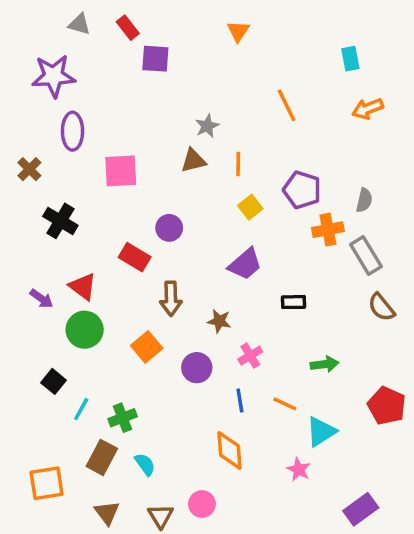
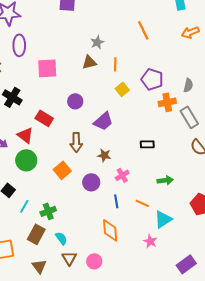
red rectangle: (135, 257) -> (44, 118), moved
purple trapezoid: (245, 264) -> (103, 121), moved
brown triangle: (161, 516) -> (69, 258), moved

